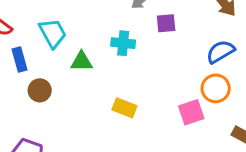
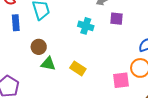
green triangle: (82, 61) -> (48, 64), moved
brown circle: (40, 90) -> (39, 47), moved

